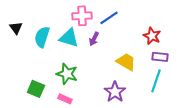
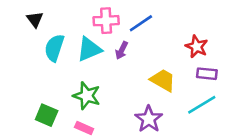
black triangle: (16, 28) -> (35, 19), moved
cyan triangle: (69, 38) -> (89, 49), turned -40
cyan line: (156, 81) -> (202, 105), turned 40

